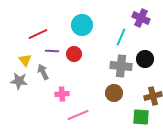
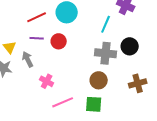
red line: (38, 34) -> (37, 17), moved
pink cross: (62, 94) -> (47, 81), turned 32
green square: (141, 117) -> (94, 104), moved

